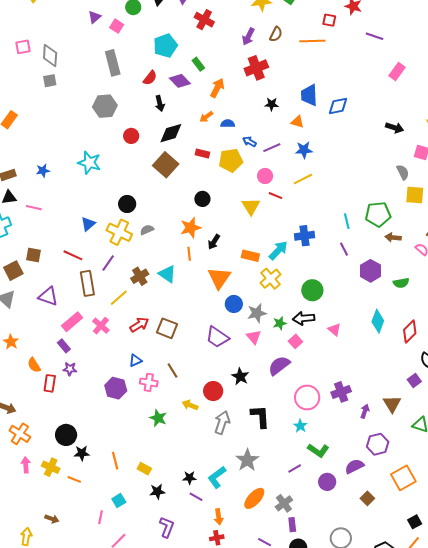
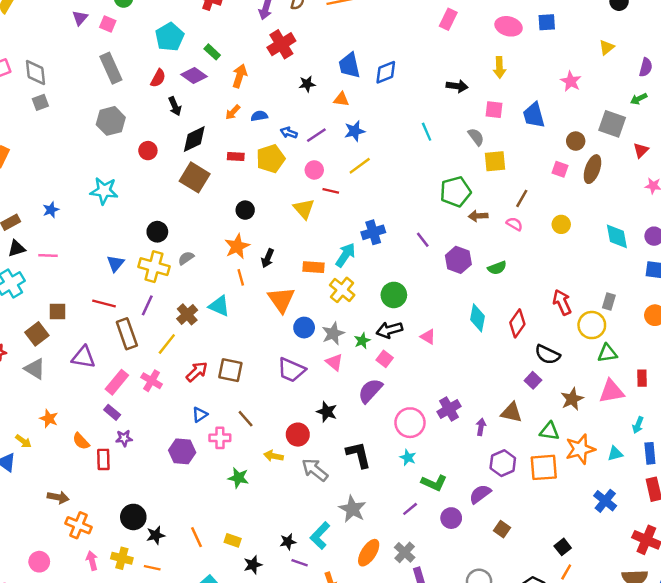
cyan line: (347, 221) -> (427, 132), moved
brown triangle: (392, 404) -> (512, 412), turned -36
gray arrow: (222, 422) -> (315, 470), turned -60
orange square: (403, 478) -> (544, 467), moved, turned 35

